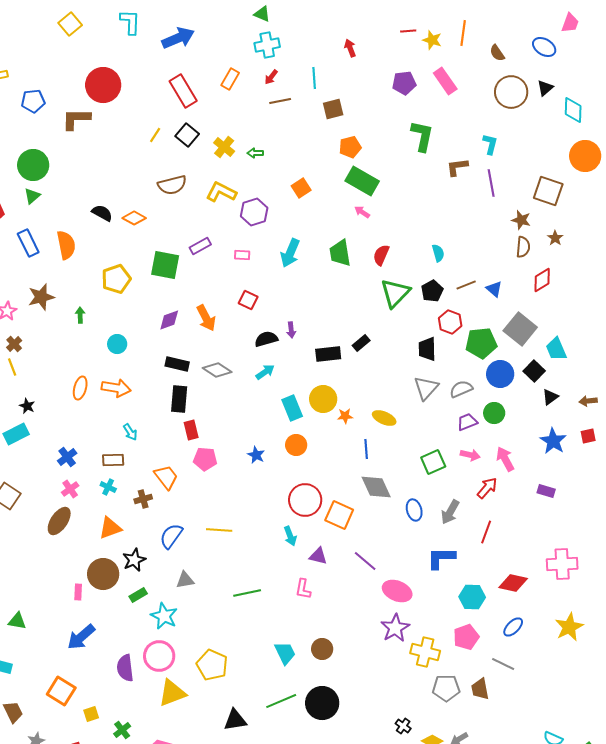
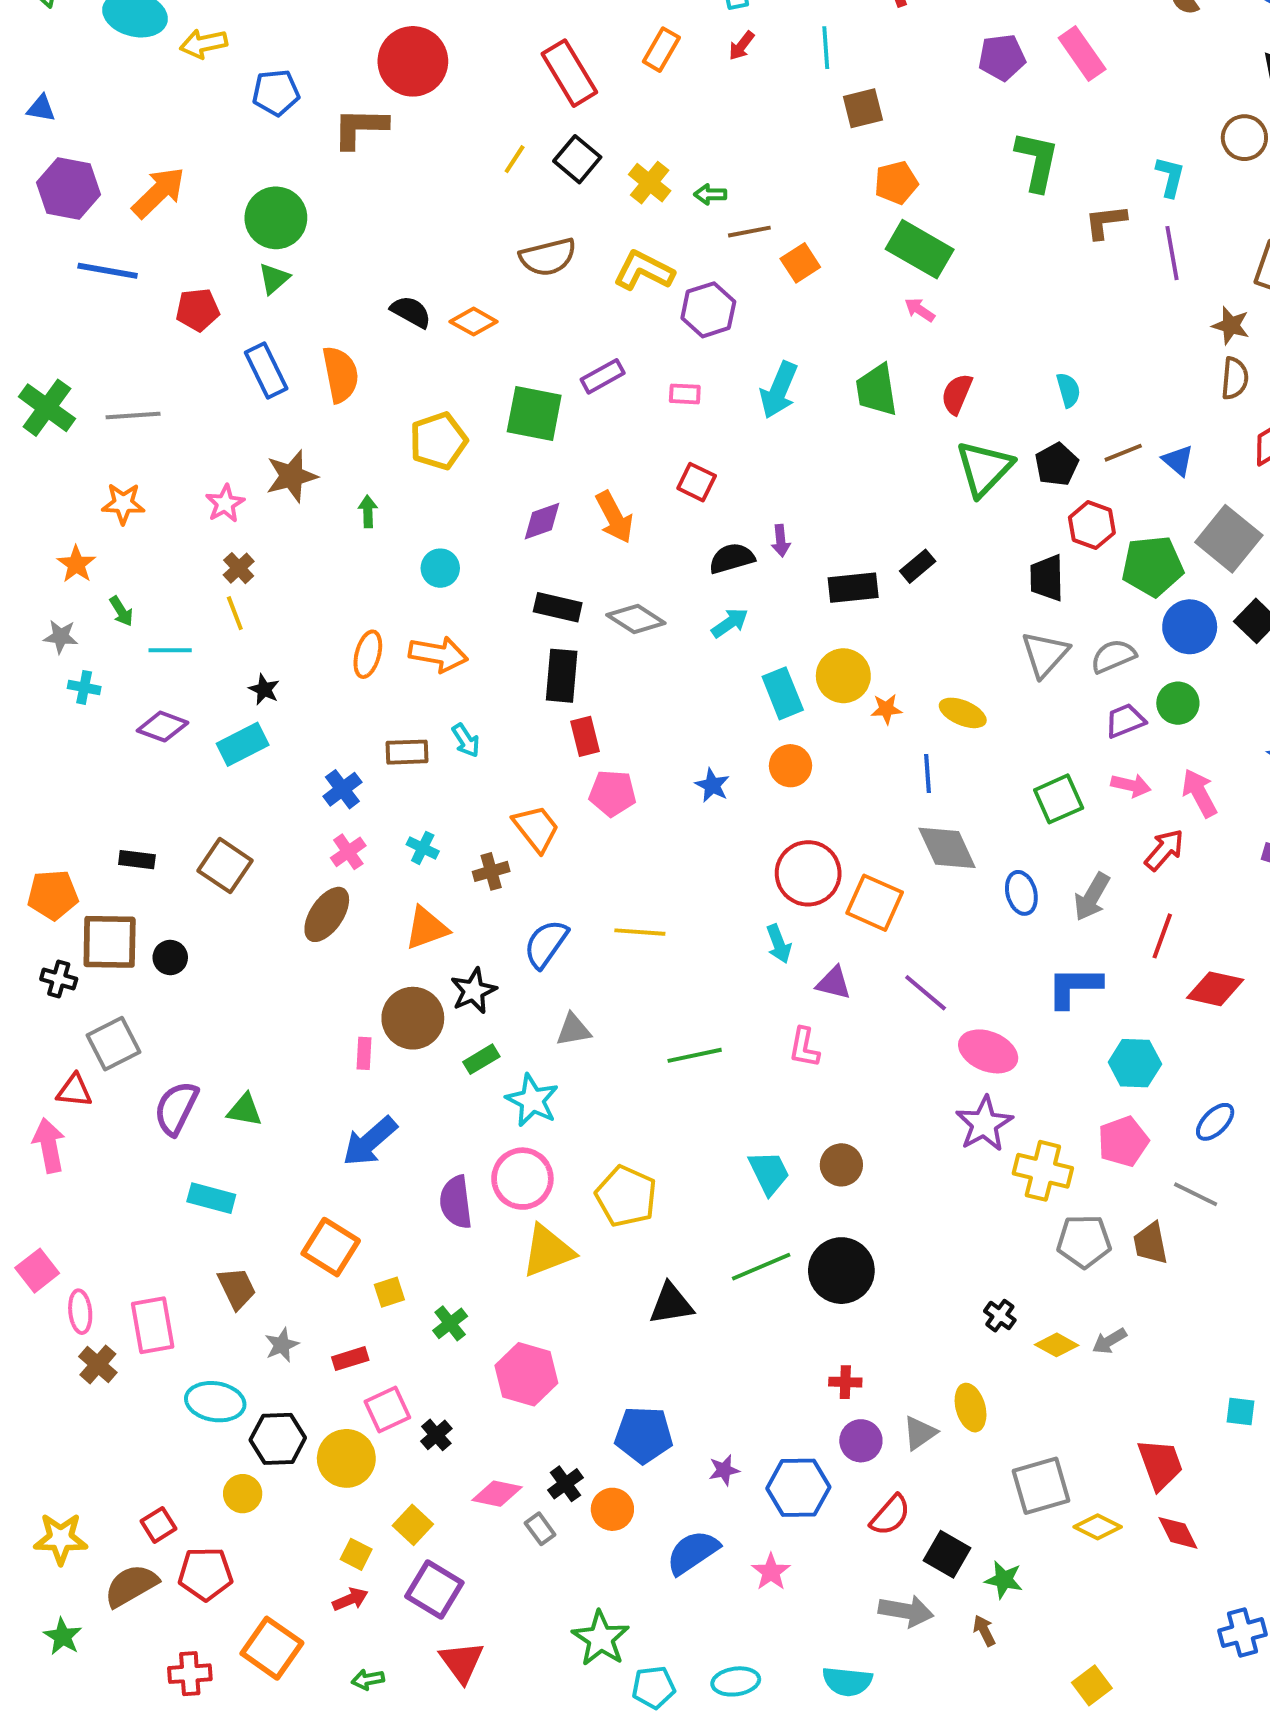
brown circle: (511, 92) -> (1244, 138), moved, size x0.7
brown line: (280, 101) -> (749, 232), moved
brown rectangle: (113, 460) -> (407, 752), moved
red diamond: (513, 583) -> (1215, 989), moved

